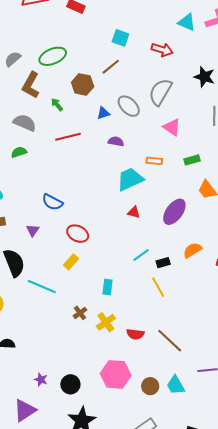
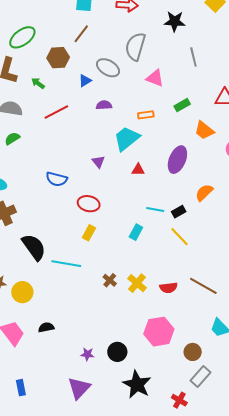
purple triangle: (33, 230) -> (98, 162), moved
cyan line: (141, 255) -> (155, 209), turned 60
cyan rectangle: (107, 287) -> (136, 232), moved, turned 35
brown circle: (150, 386) -> (193, 352), moved

